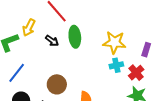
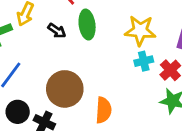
brown circle: (57, 84) -> (65, 89), size x1.4

